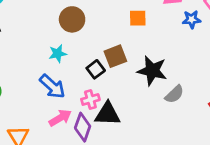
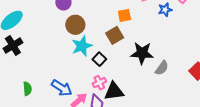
cyan star: (58, 54) -> (82, 46), moved, size x1.5
brown square: (115, 56) -> (115, 35), moved
blue arrow: (52, 86) -> (62, 88), moved

